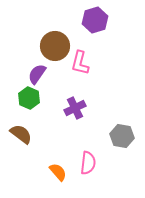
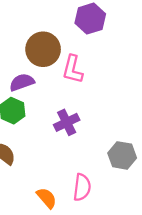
purple semicircle: (37, 74) -> (22, 82), turned 35

